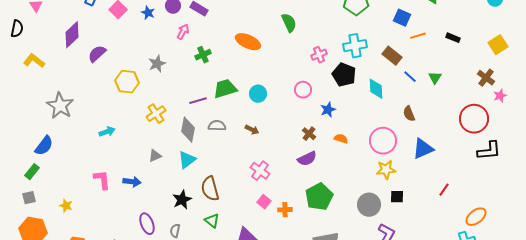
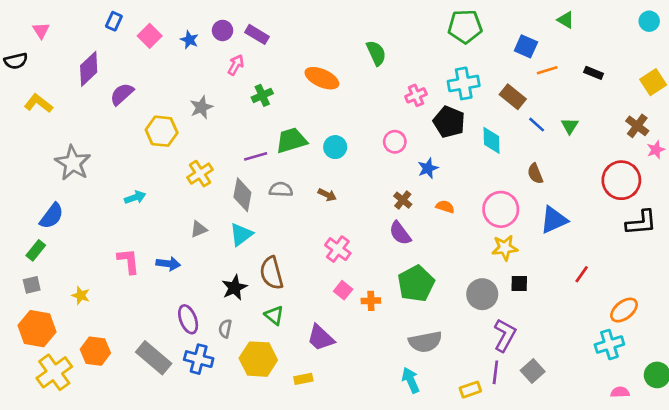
black semicircle: (17, 29) -> (16, 61), turned 66
purple semicircle: (307, 159) -> (400, 233), turned 78

